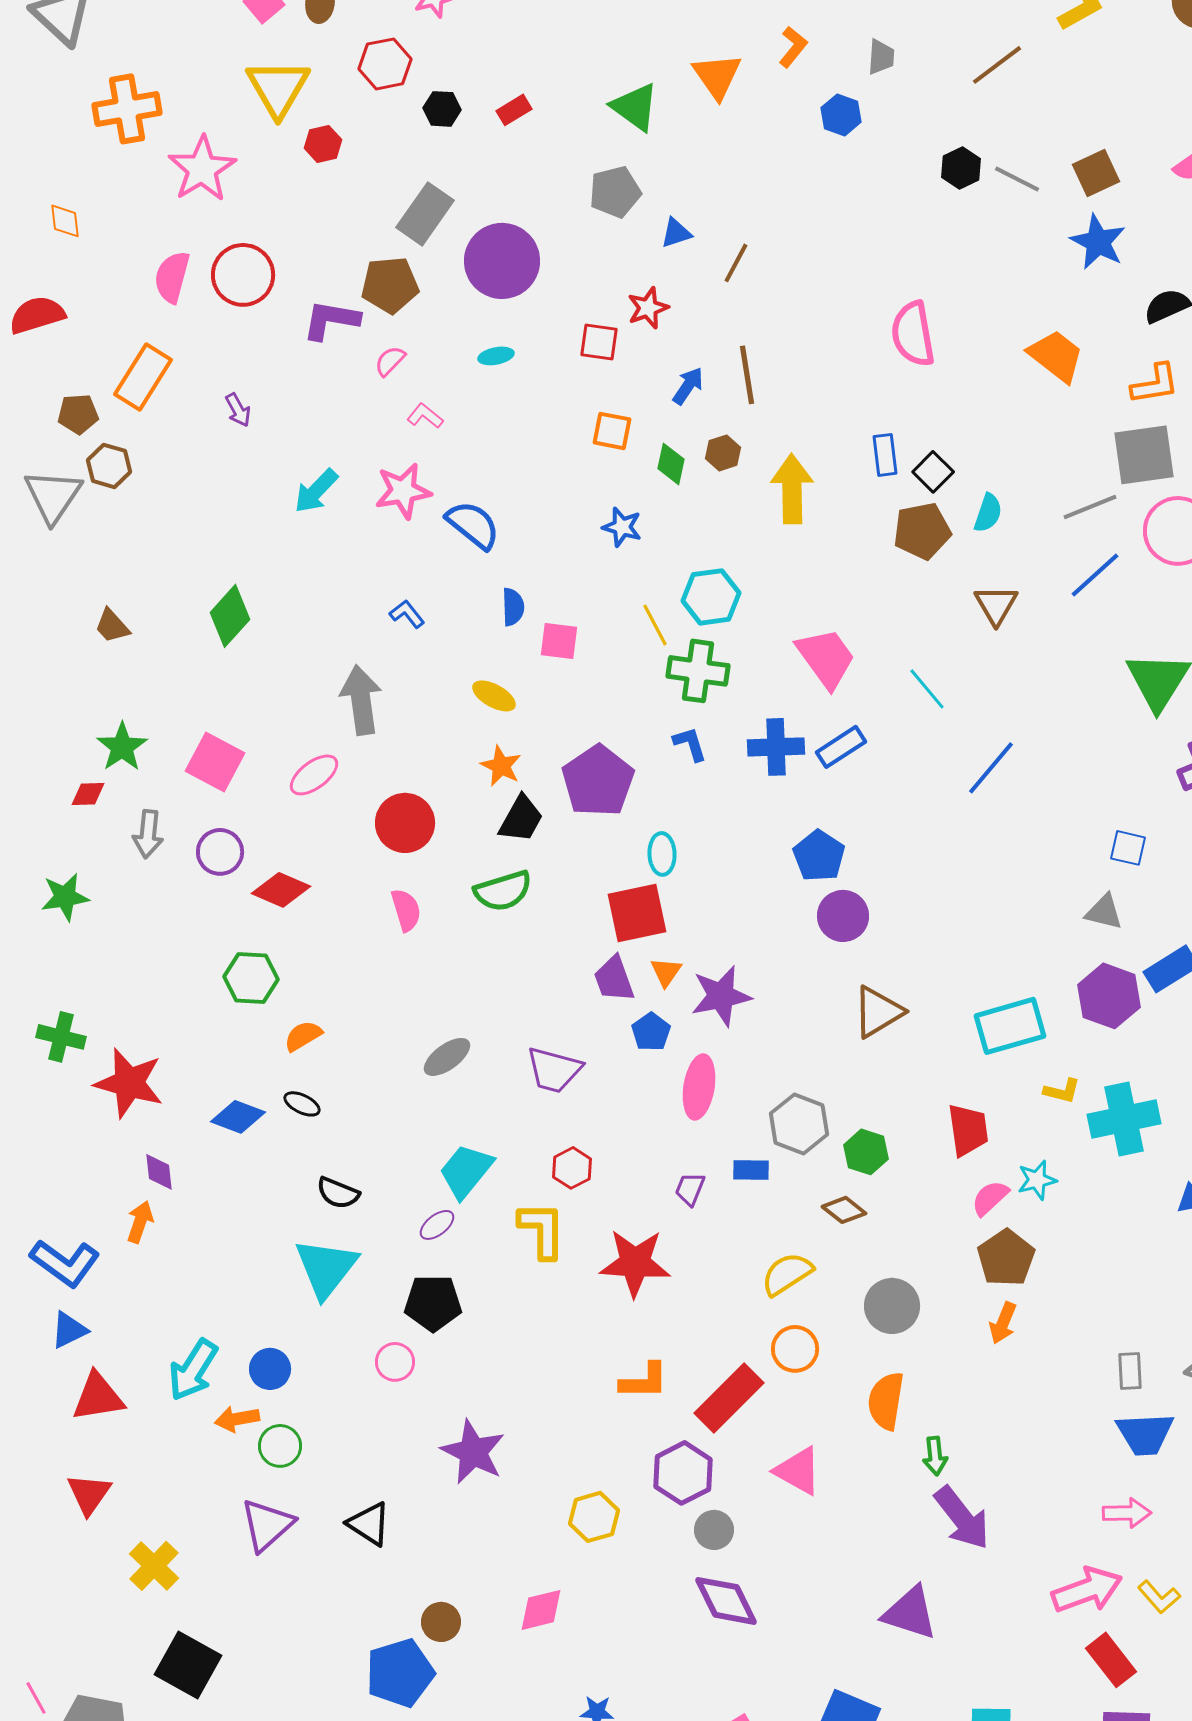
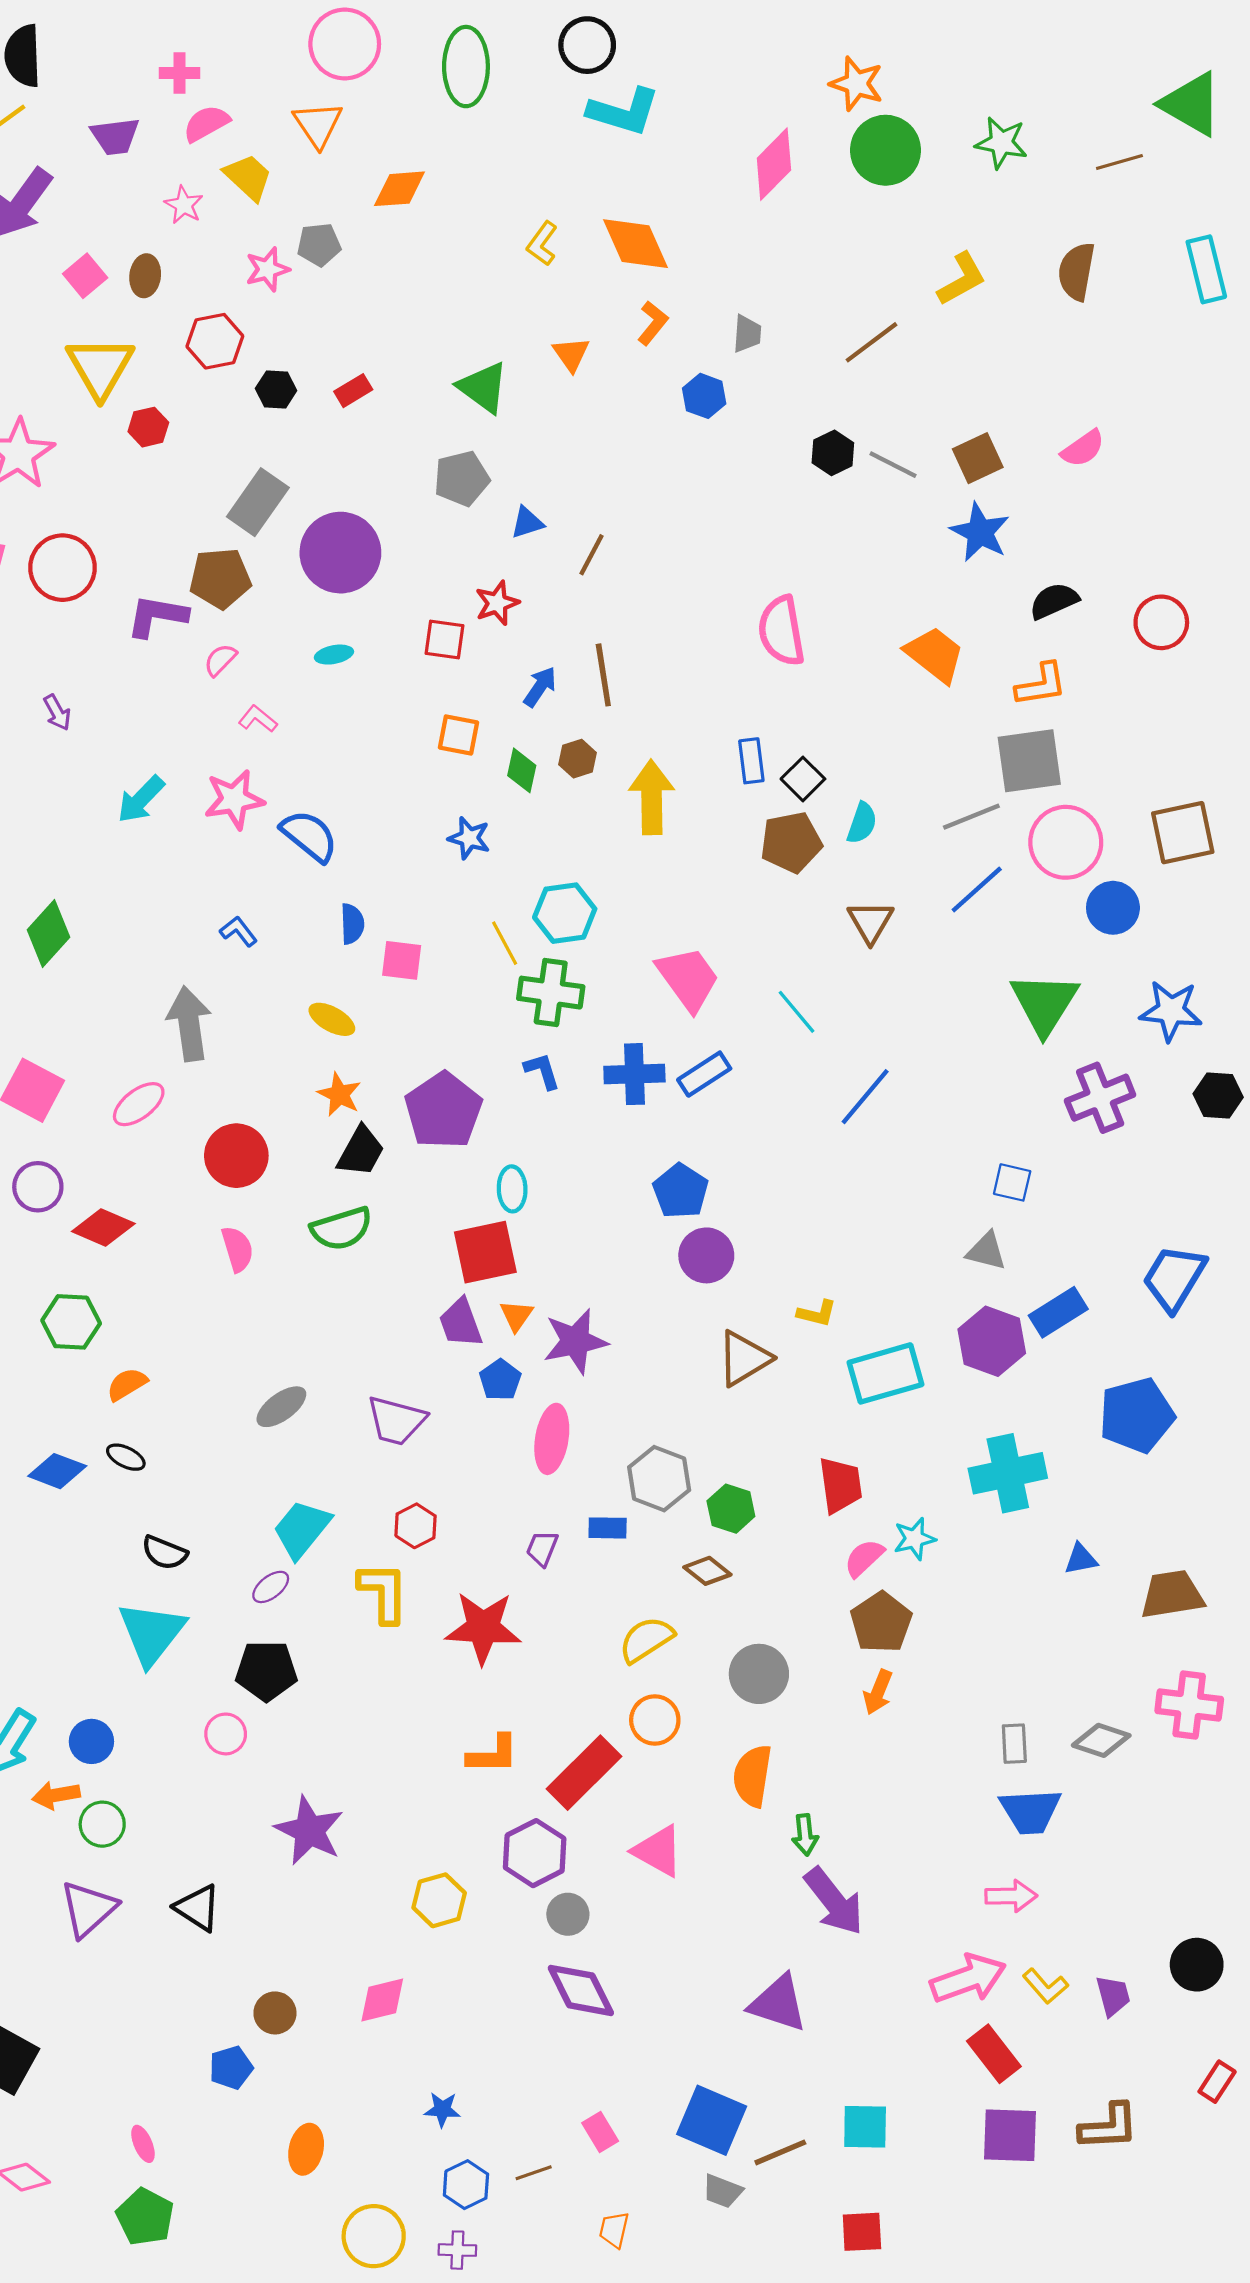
orange triangle: (717, 76) -> (571, 354), size x0.7
yellow L-shape: (1062, 1091) -> (817, 1313), moved
blue pentagon: (400, 1673) -> (231, 2068), size x0.6

